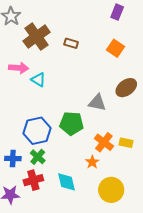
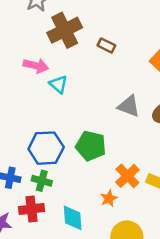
gray triangle: (97, 103) -> (129, 106), moved
green cross: (38, 157) -> (42, 181), turned -35

